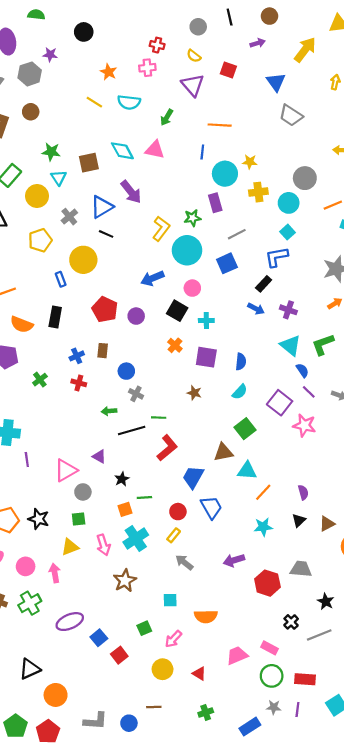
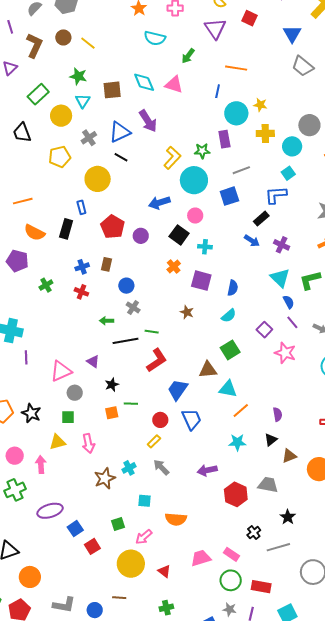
yellow line: (94, 102) -> (88, 43), moved
blue rectangle: (61, 279) -> (81, 207), moved
purple square: (280, 403) -> (264, 330), size x0.7
brown triangle: (327, 524) -> (289, 456), moved
cyan cross: (136, 539) -> (129, 468), moved, size x0.6
yellow circle: (163, 669) -> (131, 564), size x1.4

